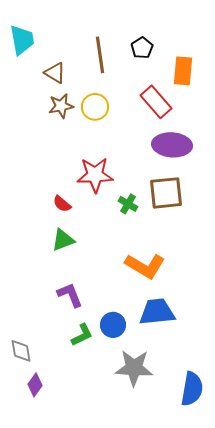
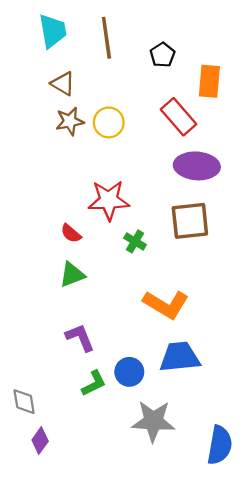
cyan trapezoid: (22, 40) -> (53, 31), moved
brown line: (100, 55) -> (106, 38), moved
green cross: (128, 204) -> (135, 241), moved

